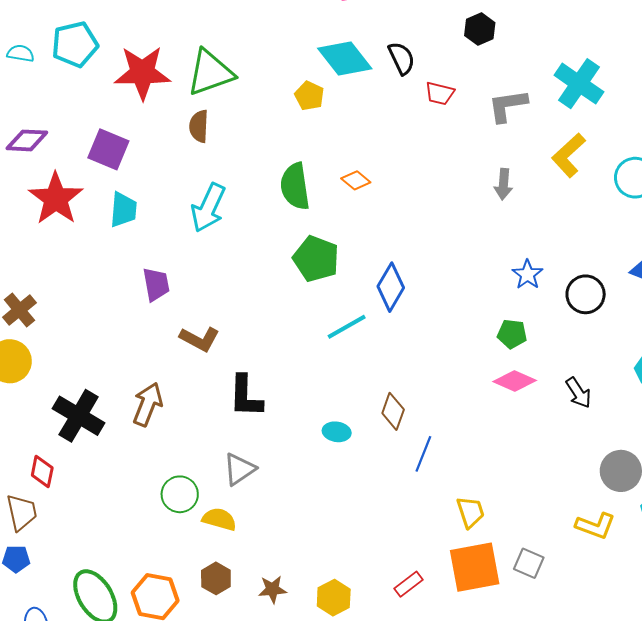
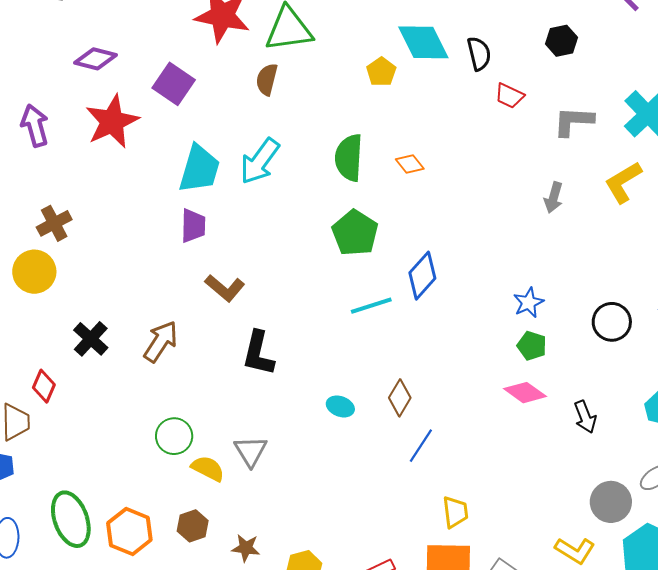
cyan trapezoid: (123, 210) -> (199, 169), moved, size x1.4
blue star: (527, 275) -> (528, 303), moved
black cross: (79, 416) -> (91, 339), size x0.7
gray triangle: (239, 469) -> (251, 451), moved, turned -39

